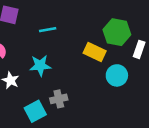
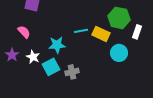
cyan line: (48, 30) -> (81, 31), moved
cyan square: (35, 111) -> (51, 67), moved

